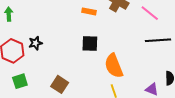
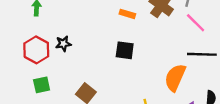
orange semicircle: (114, 66) -> (175, 78), moved, turned 40

